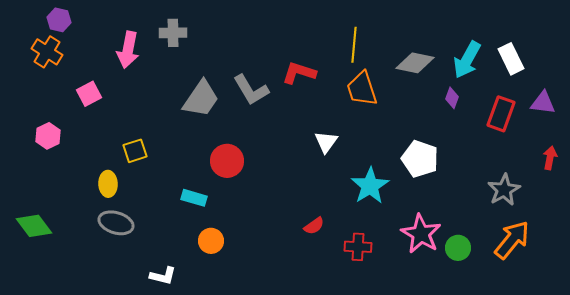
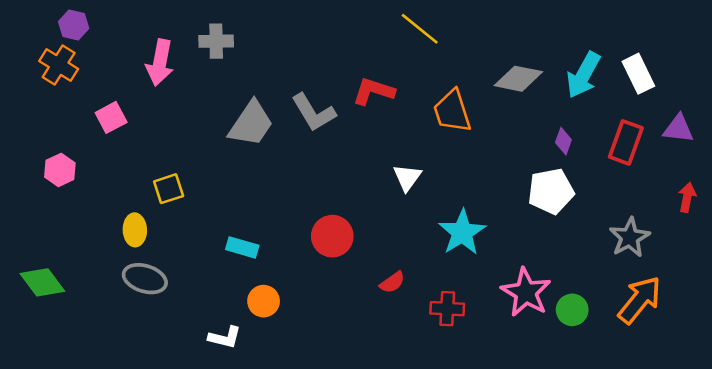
yellow line: (354, 45) -> (420, 29), moved, turned -56
purple diamond: (452, 98) -> (563, 141), moved
white pentagon: (420, 159) -> (551, 191), moved, turned -30
red circle: (227, 161) -> (332, 236), moved
white L-shape: (163, 276) -> (225, 337), moved

